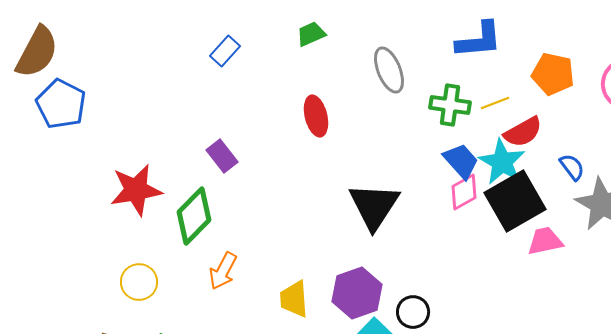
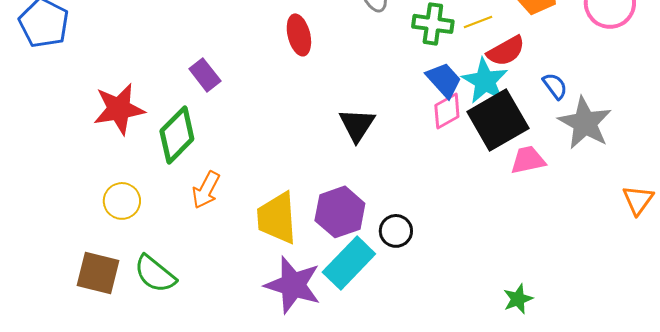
black triangle: (374, 206) -> (357, 125), size x0.7
yellow trapezoid: (294, 299) -> (277, 218), size x1.4

